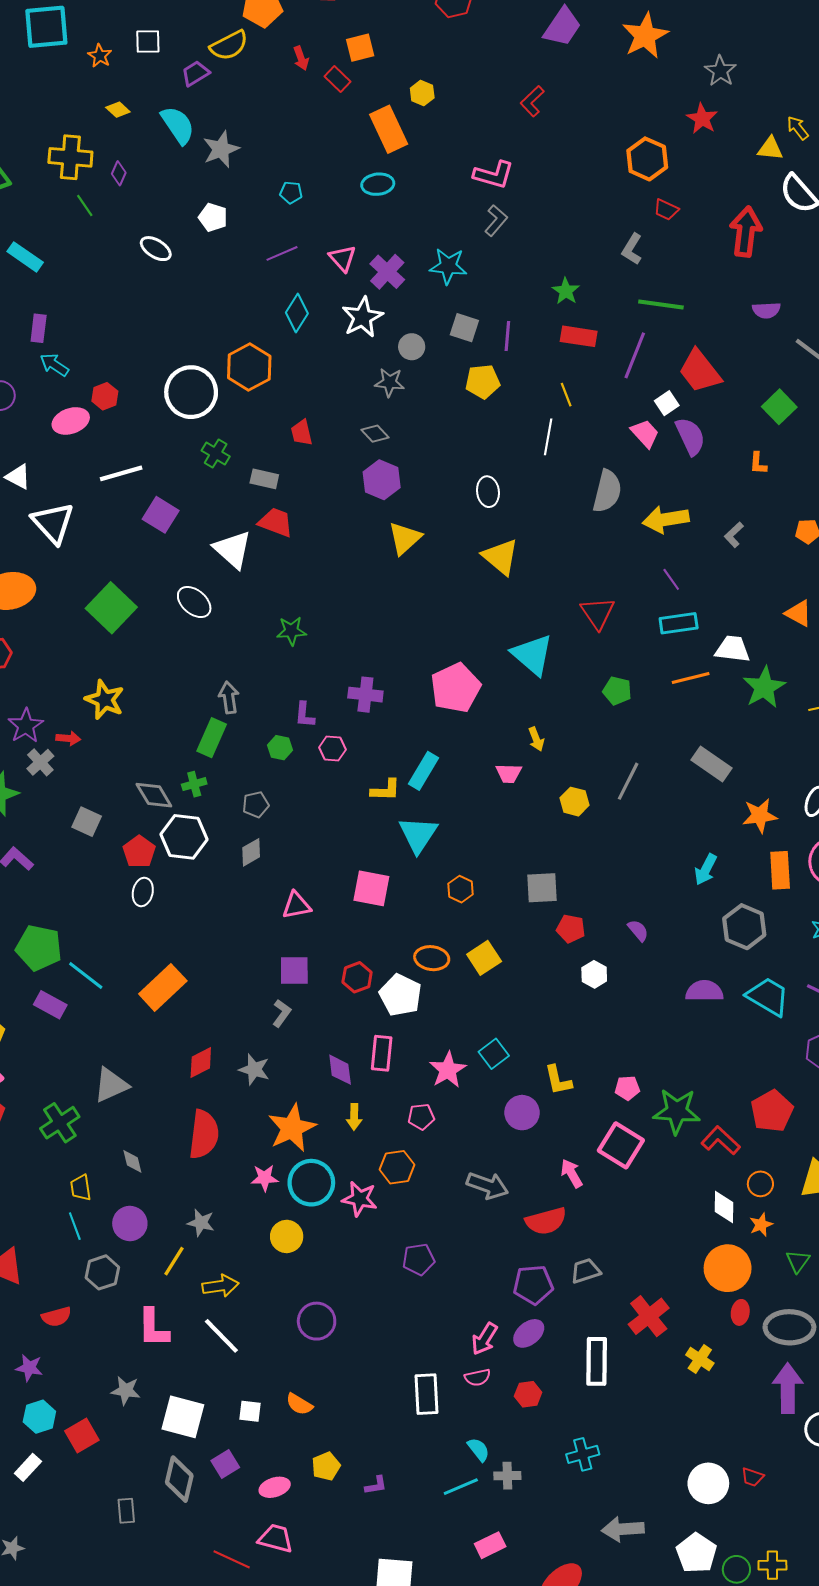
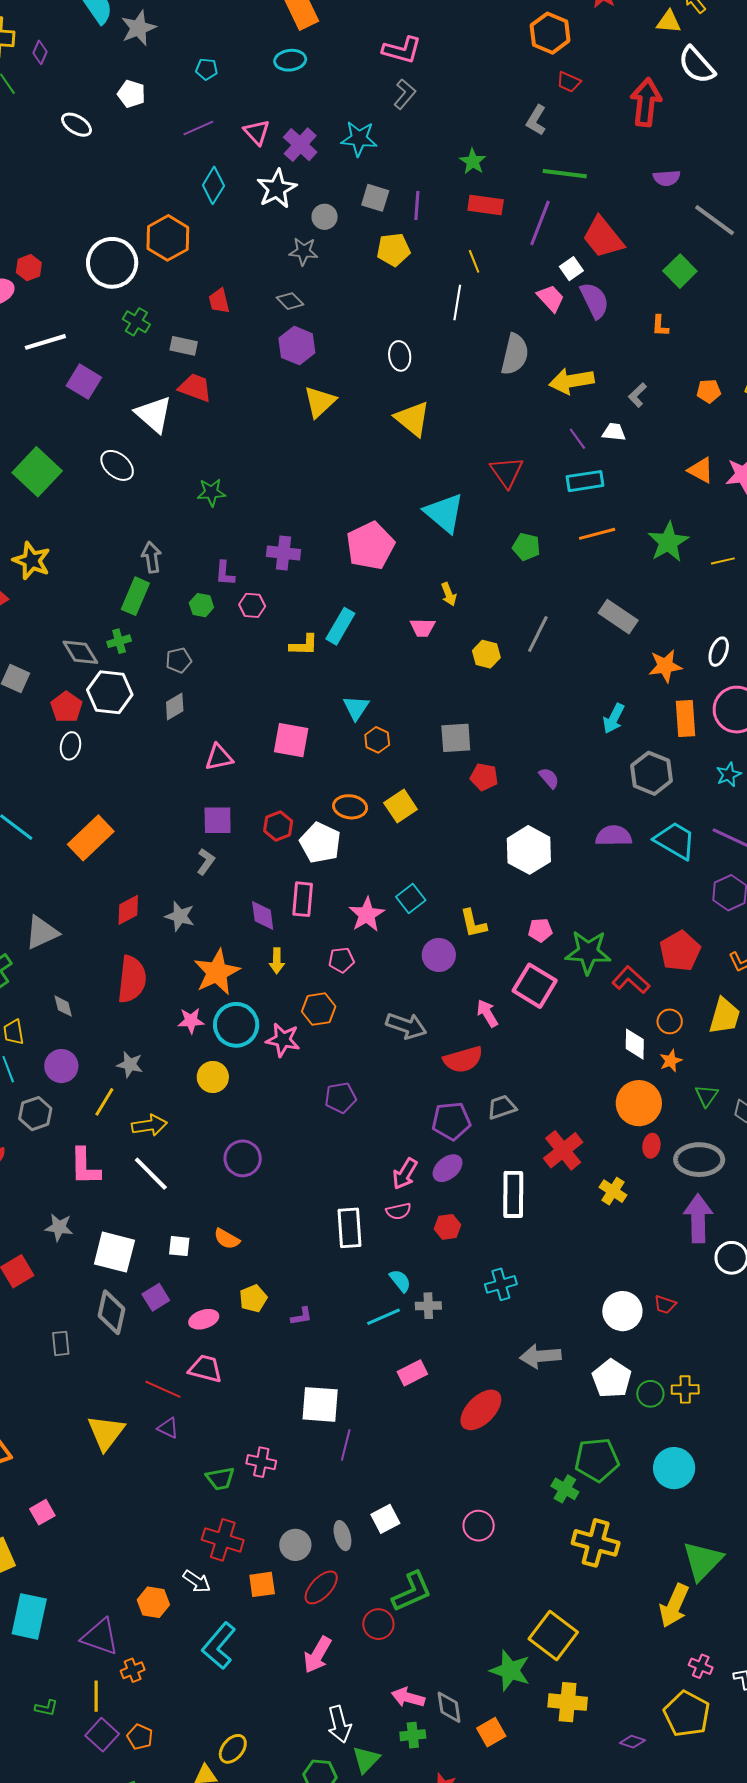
white trapezoid: (733, 649) -> (614, 432), moved, size x0.7
cyan triangle: (418, 835) -> (356, 708), moved, size x0.7
white hexagon: (594, 974) -> (529, 850), moved, size x1.8

